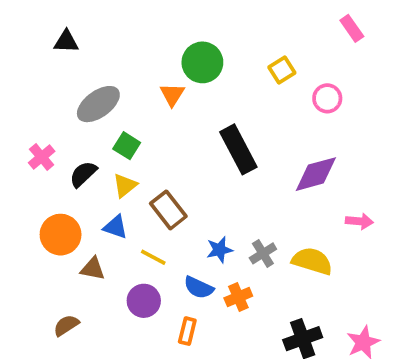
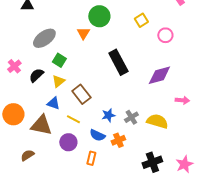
orange circle: (61, 235) -> (13, 114), moved
brown triangle: (93, 269) -> (41, 125), size x1.6

